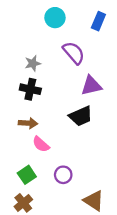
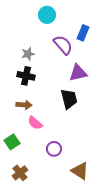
blue rectangle: (98, 21) -> (83, 33), moved
black trapezoid: (81, 116) -> (69, 99), turned -80
green square: (27, 175) -> (12, 142), moved

